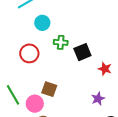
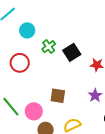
green cross: (61, 42) -> (49, 47), turned -32
brown square: (49, 89) -> (58, 96), moved

